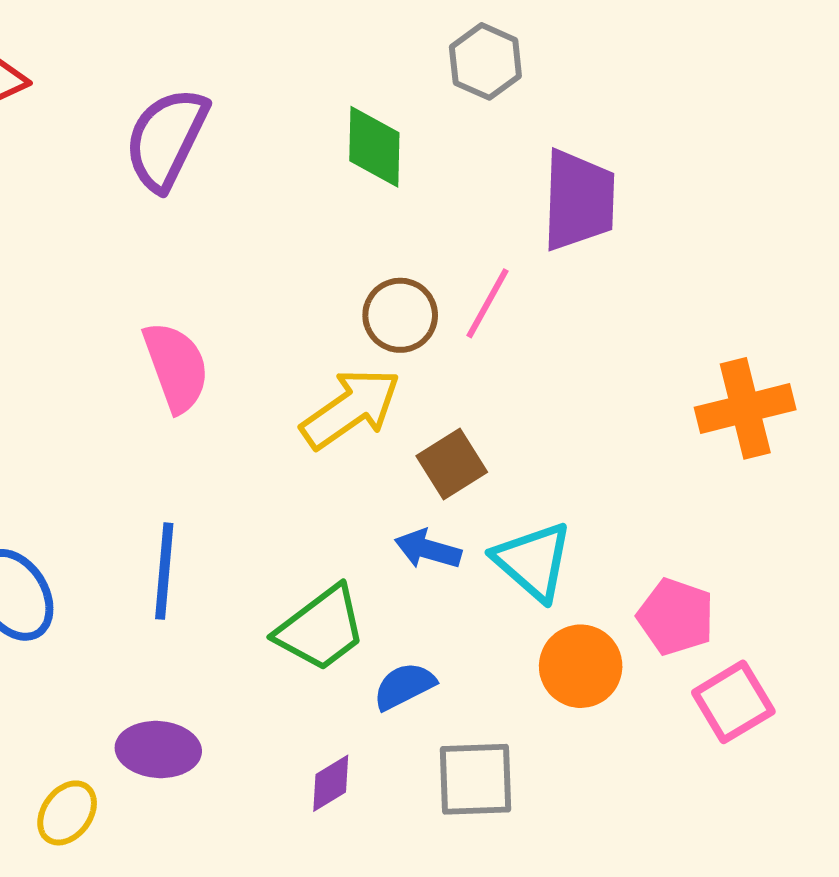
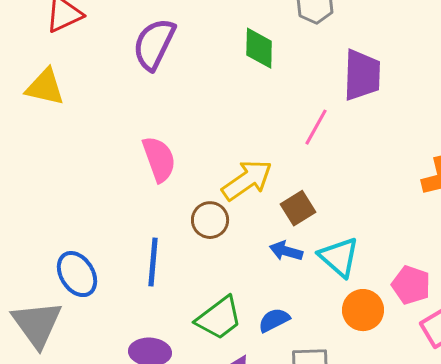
brown circle: (400, 315) -> (210, 220), moved
green trapezoid: (321, 629) -> (219, 318), moved

